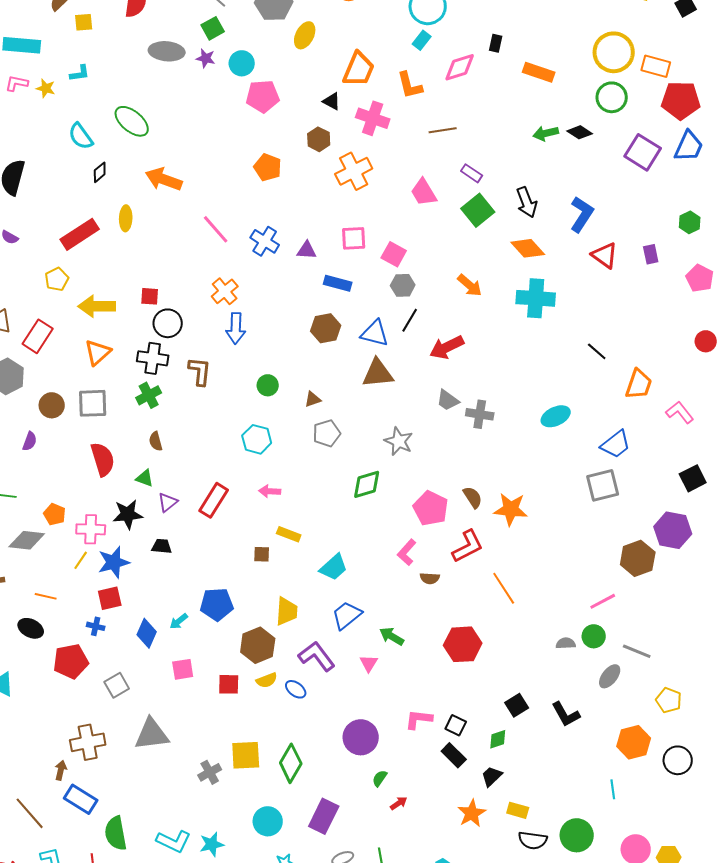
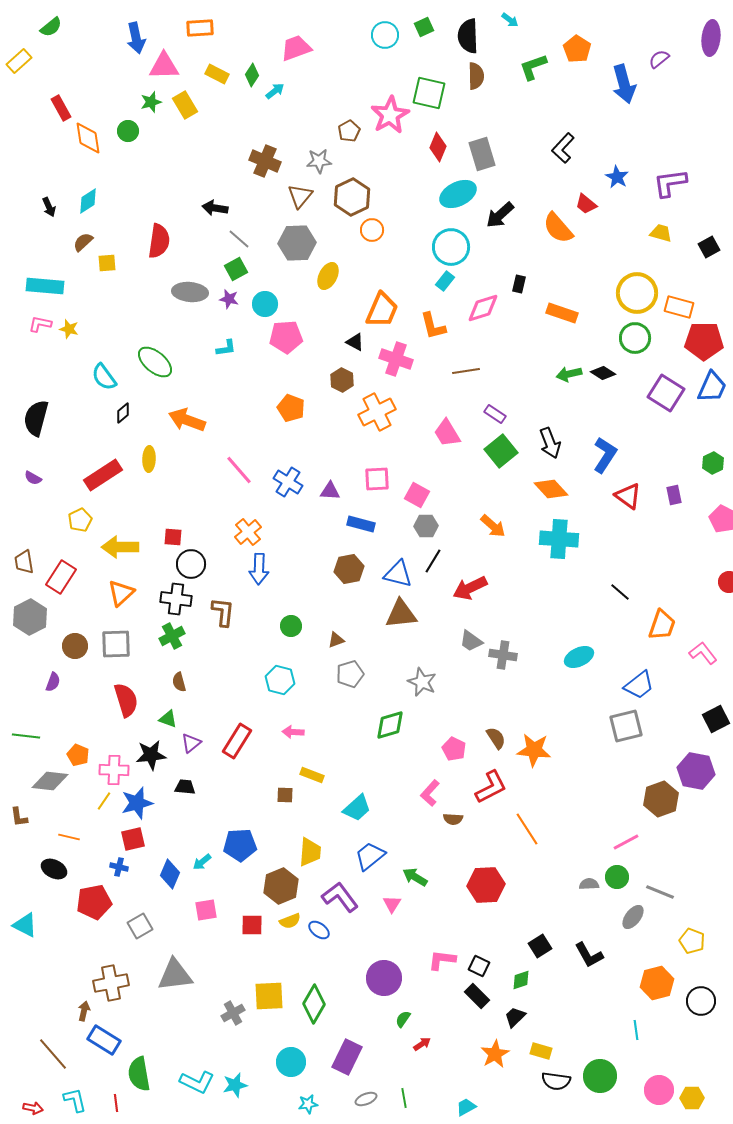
cyan L-shape: (80, 73) -> (226, 348), moved
pink pentagon: (431, 508) -> (454, 749), size x0.7

